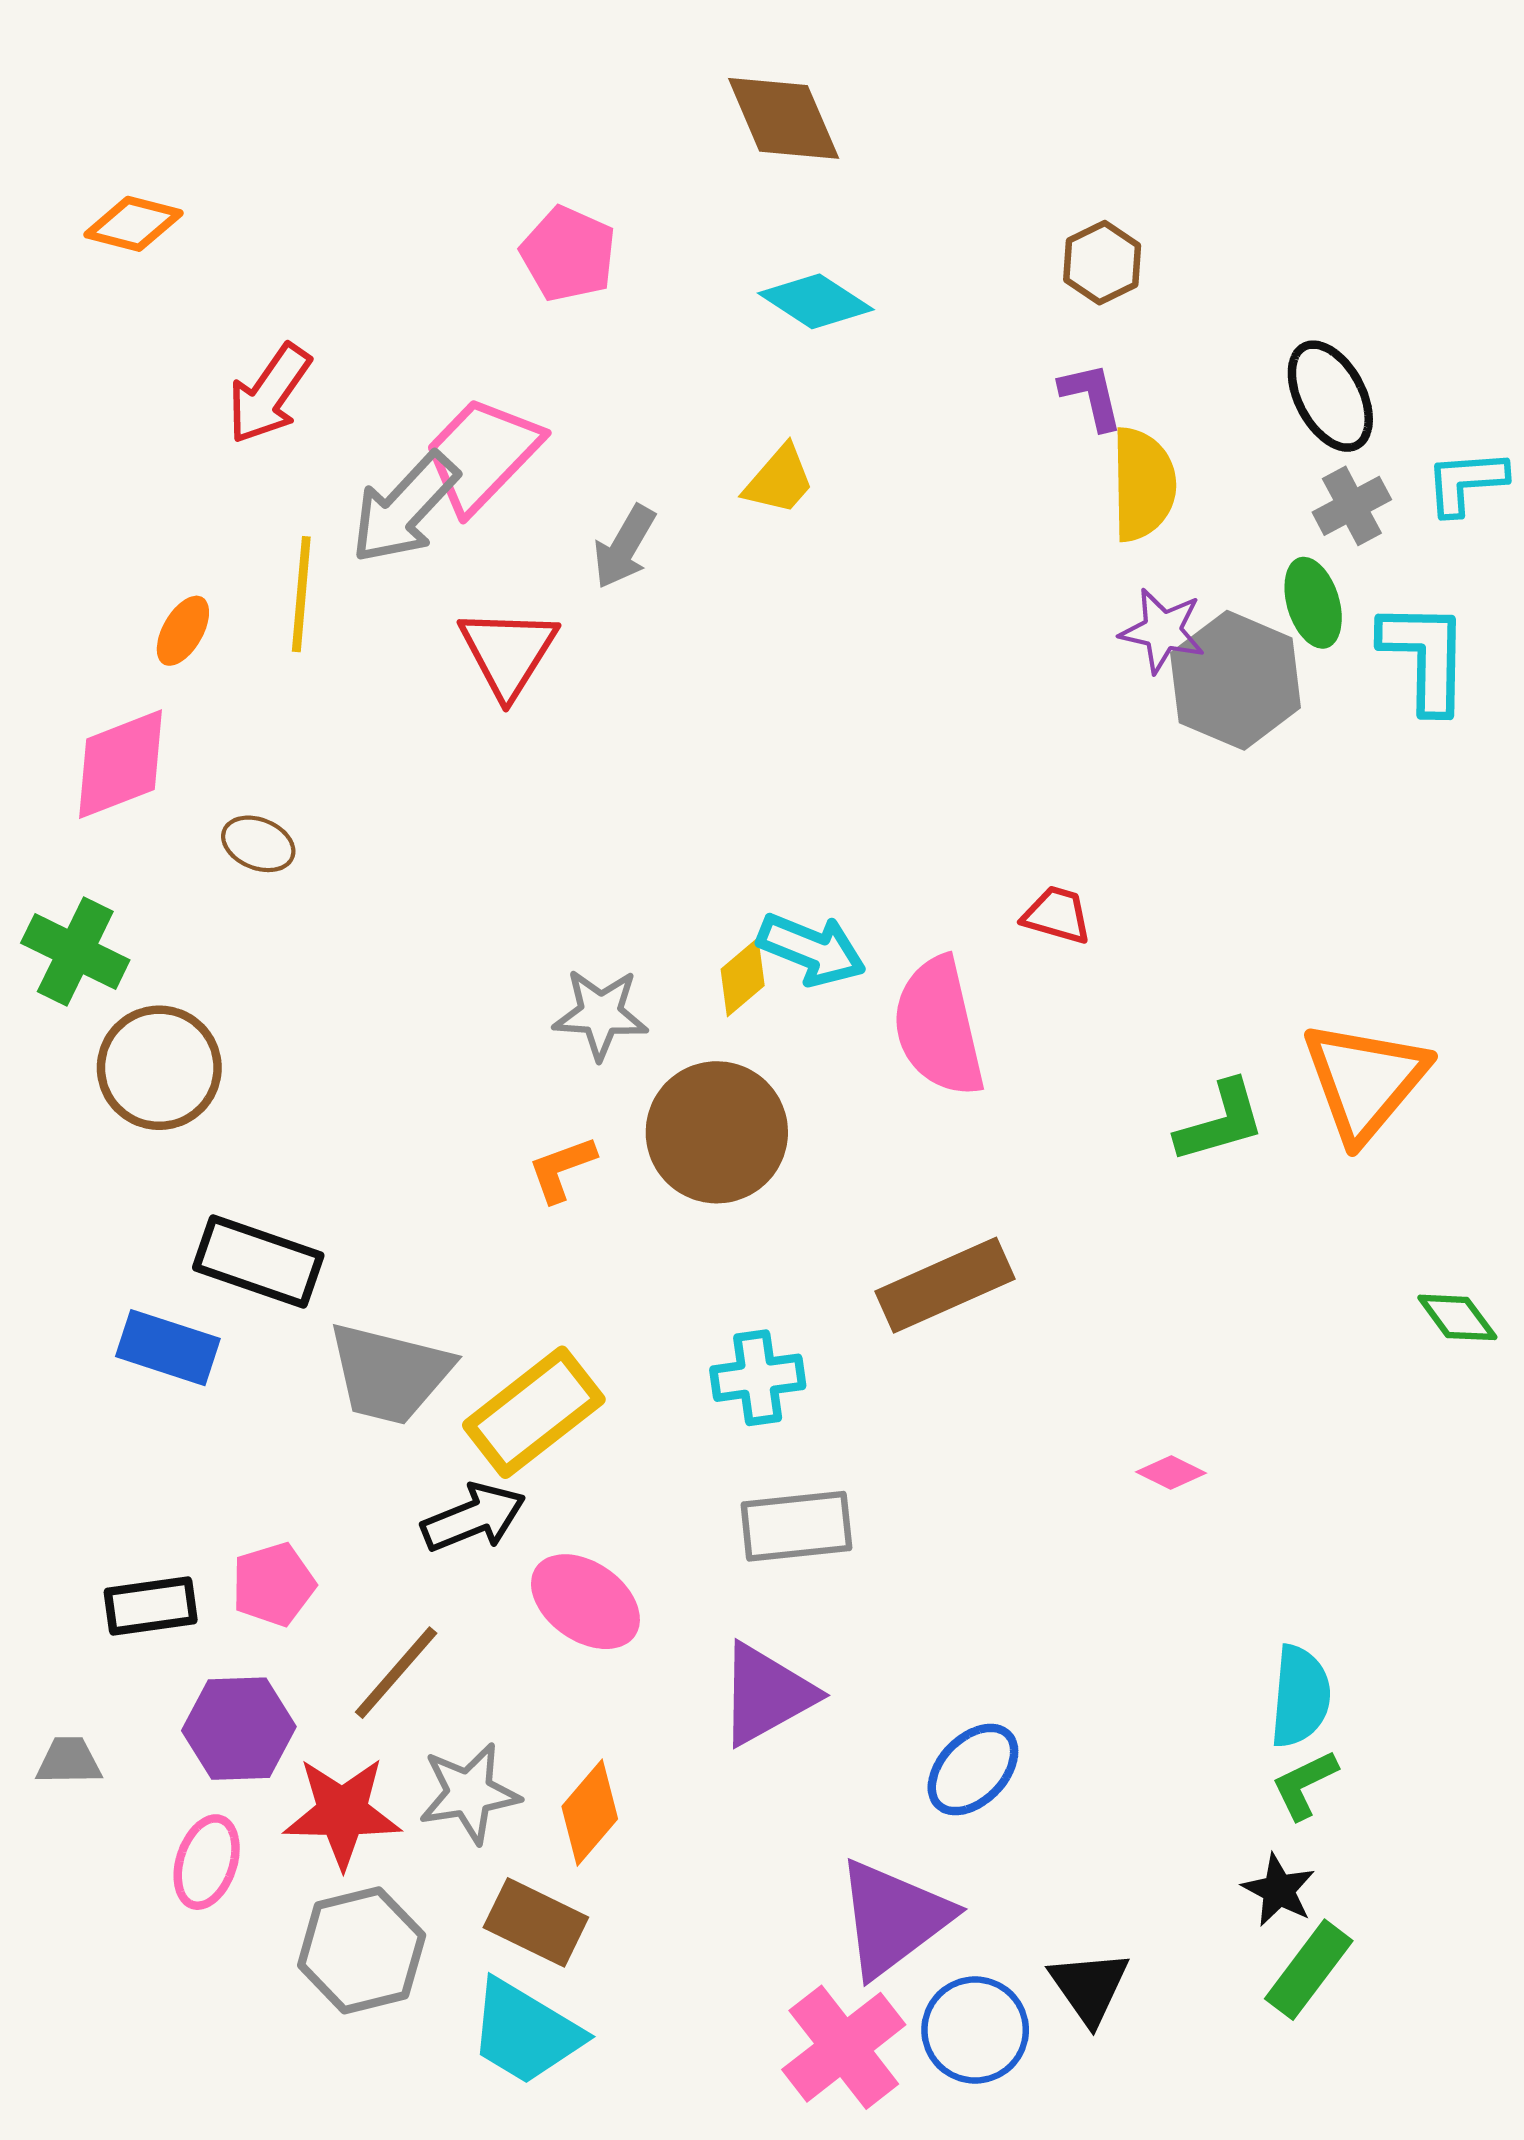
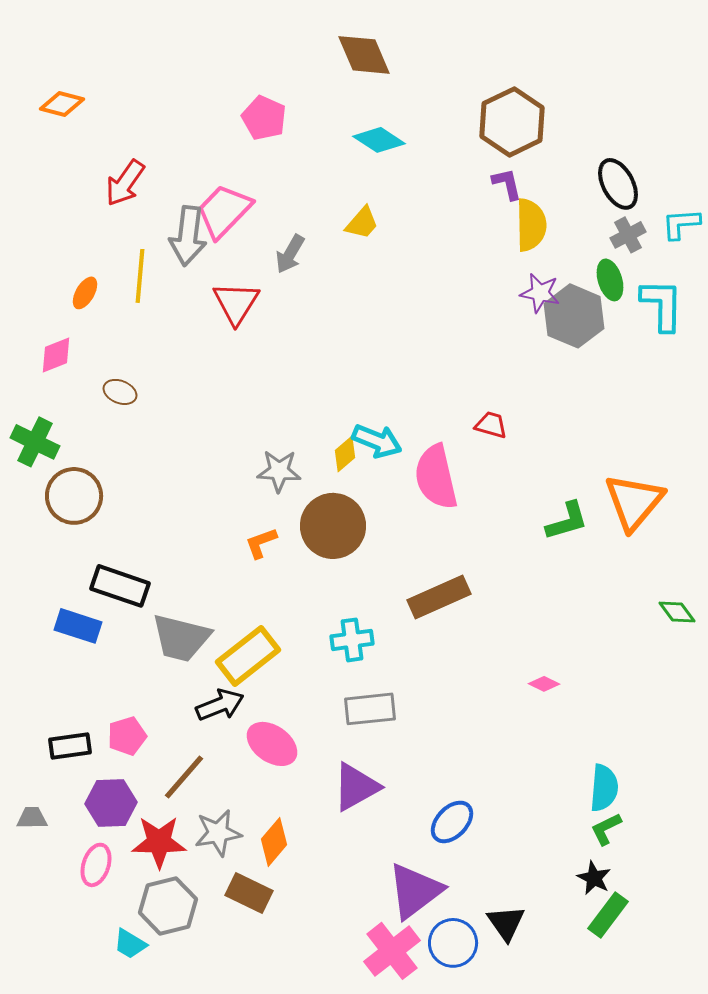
brown hexagon: (1102, 263) -> (512, 122), size x1.8
gray arrow: (405, 508) -> (188, 236), turned -36
pink diamond: (120, 764) -> (56, 355), size x0.7
cyan trapezoid: (525, 2032) -> (130, 944), moved, size x0.6

